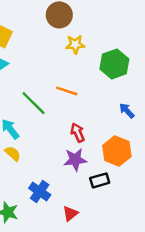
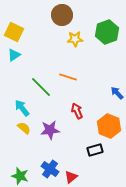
green hexagon: (114, 64) -> (107, 32), moved
purple star: (75, 160) -> (50, 130), moved
blue cross: (40, 191) -> (50, 169), moved

